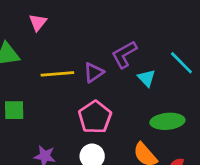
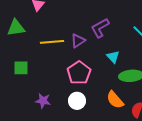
cyan triangle: (147, 78) -> (113, 57), moved

